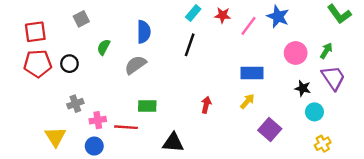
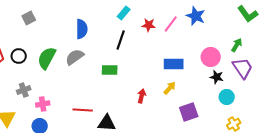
red star: (223, 15) -> (149, 25), moved
green semicircle: (104, 47) -> (47, 58), moved, size x1.6
pink circle: (296, 53) -> (211, 57), moved
red arrow: (206, 105) -> (142, 96), moved
green rectangle: (147, 106) -> (110, 70), moved
red line: (126, 127) -> (83, 110), moved
purple square: (270, 130) -> (189, 112), turned 30

